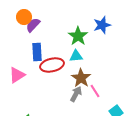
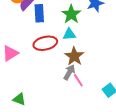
blue rectangle: (37, 52) -> (39, 13), moved
pink line: (95, 91) -> (78, 80), moved

